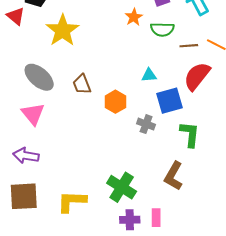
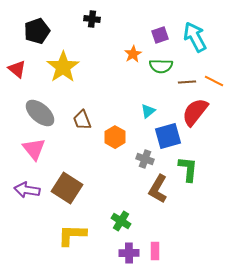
red triangle: (16, 16) -> (17, 69), moved
cyan triangle: (149, 75) -> (148, 111), turned -35
brown L-shape: (174, 176) -> (158, 189), moved
green cross: (122, 187) -> (121, 221), size x0.7
brown square: (24, 196) -> (67, 188), moved, turned 36

